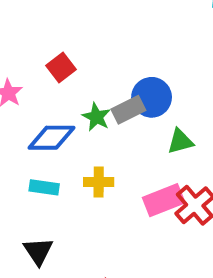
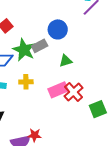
blue circle: (152, 97) -> (58, 29), moved
green star: (96, 117) -> (24, 50), size x1.6

